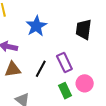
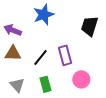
green rectangle: (65, 91) -> (45, 84), moved

